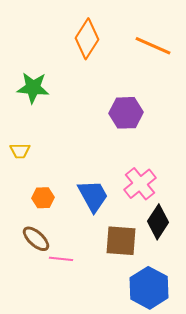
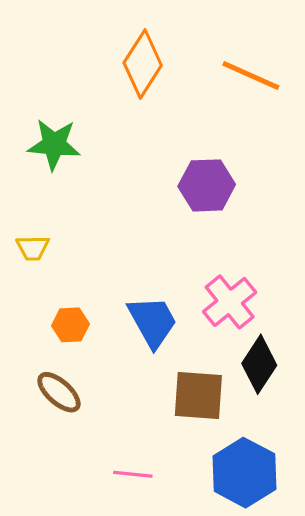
pink line: (61, 259) -> (133, 474), moved

